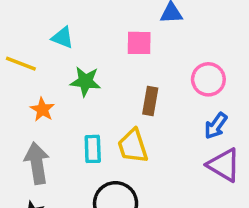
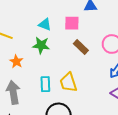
cyan triangle: (63, 38) -> (45, 24), moved
brown rectangle: (150, 101) -> (81, 47), moved, turned -56

